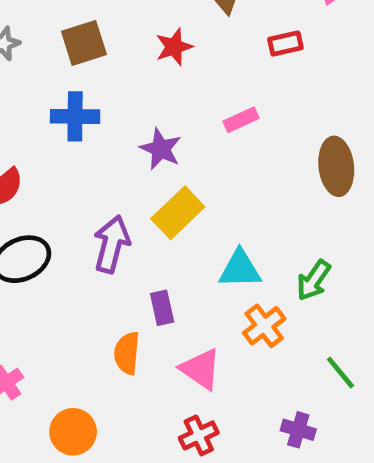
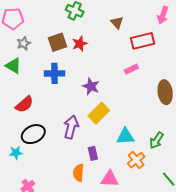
red rectangle: (285, 43) -> (143, 41), size x1.6
red star: (174, 47) -> (80, 44), moved
pink rectangle: (241, 120) -> (131, 69), moved
pink triangle: (201, 369) -> (110, 179), turned -30

